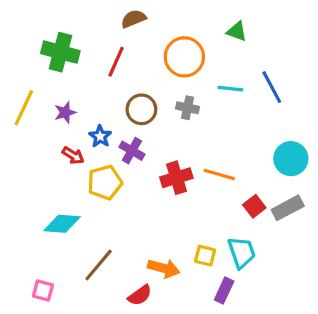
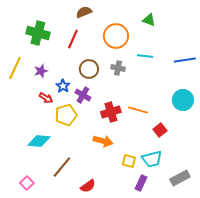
blue line: (272, 87) -> (185, 60), moved, turned -70
gray rectangle: (288, 208) -> (180, 178), moved
cyan trapezoid: (242, 252) -> (152, 159), turned 95
orange arrow: (164, 268) -> (103, 141), moved
pink square: (43, 291) -> (27, 183), turned 32

